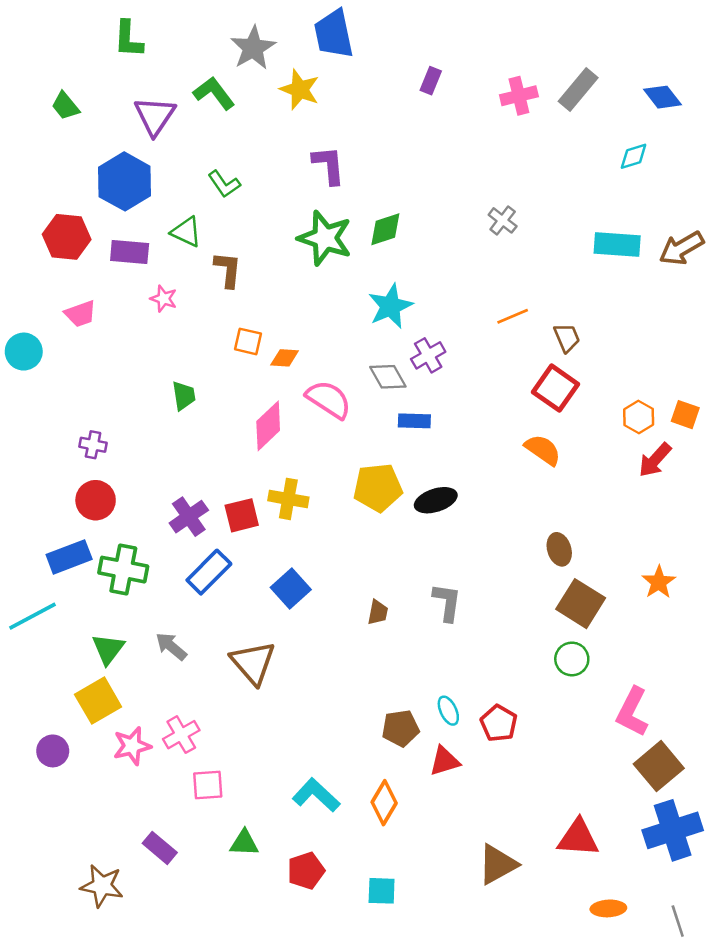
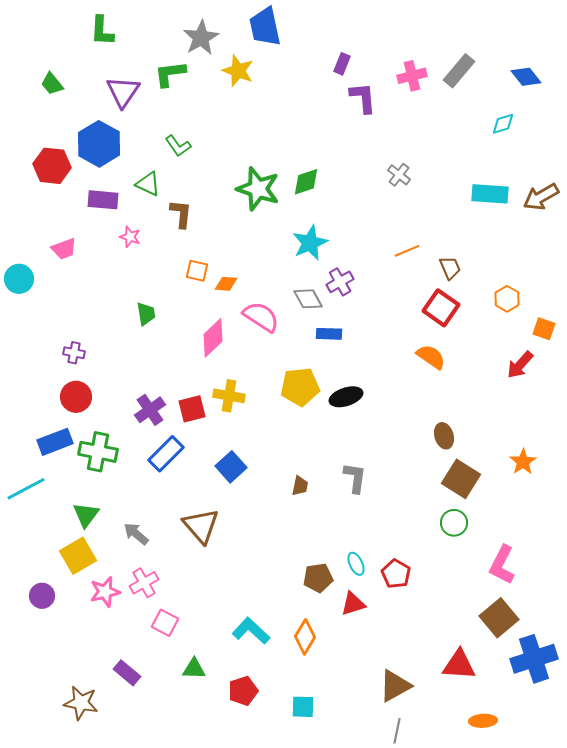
green L-shape: (214, 93) -> (170, 74), turned -60
purple L-shape: (329, 165) -> (363, 98), moved
red hexagon: (67, 237) -> (52, 166), moved
orange hexagon: (639, 417) -> (507, 299), moved
gray arrow: (171, 646) -> (136, 534), moved
brown square: (659, 766) -> (499, 618), moved
pink square: (208, 785) -> (165, 623), turned 32
gray line: (678, 921) -> (397, 731), moved, turned 30

